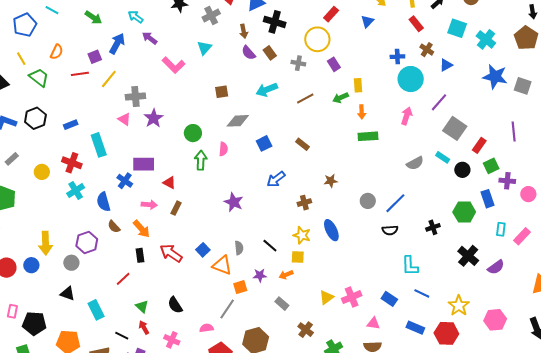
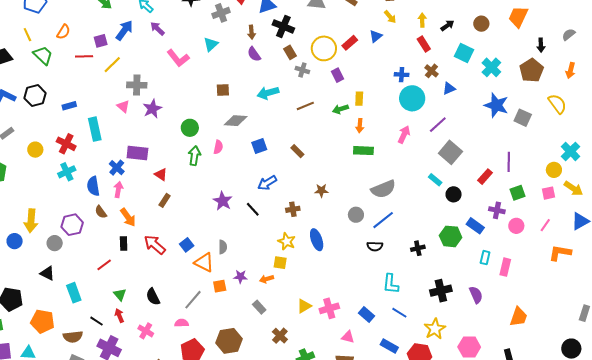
red rectangle: (331, 14) -> (350, 43), moved
brown rectangle: (270, 53) -> (290, 52), moved
red rectangle: (479, 145) -> (485, 177), moved
gray semicircle: (415, 163) -> (383, 189), moved, size x1.4
green square: (491, 166) -> (517, 193), moved
blue rectangle: (488, 199) -> (475, 226), turned -42
pink arrow: (149, 205) -> (118, 190), moved, turned -91
pink rectangle: (522, 236) -> (505, 267), turned -36
black line: (270, 246) -> (253, 209), moved
black cross: (468, 256) -> (441, 291), moved, turned 30
purple semicircle: (496, 267) -> (476, 295), turned -84
gray line: (227, 309) -> (193, 300), moved

